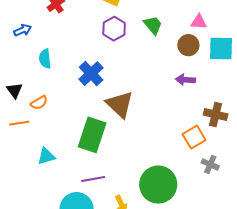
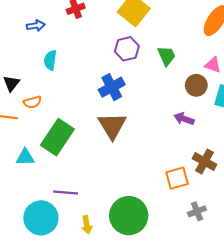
blue cross: (91, 74) -> (112, 87), moved
green rectangle: (92, 135) -> (57, 137), moved
gray cross: (210, 164) -> (197, 211), moved, turned 30

